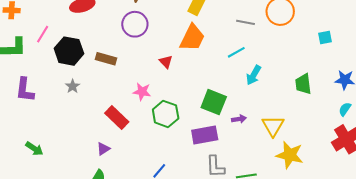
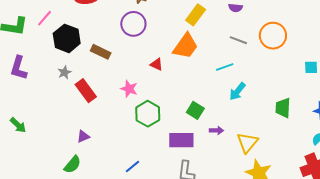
red triangle: (166, 62) -> (157, 64), turned -32
green square: (214, 102) -> (195, 110), size x0.7
red rectangle: (117, 118) -> (86, 91), moved

